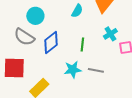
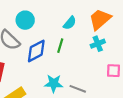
cyan cross: (110, 34) -> (98, 44), moved
green line: (82, 45) -> (60, 46), moved

